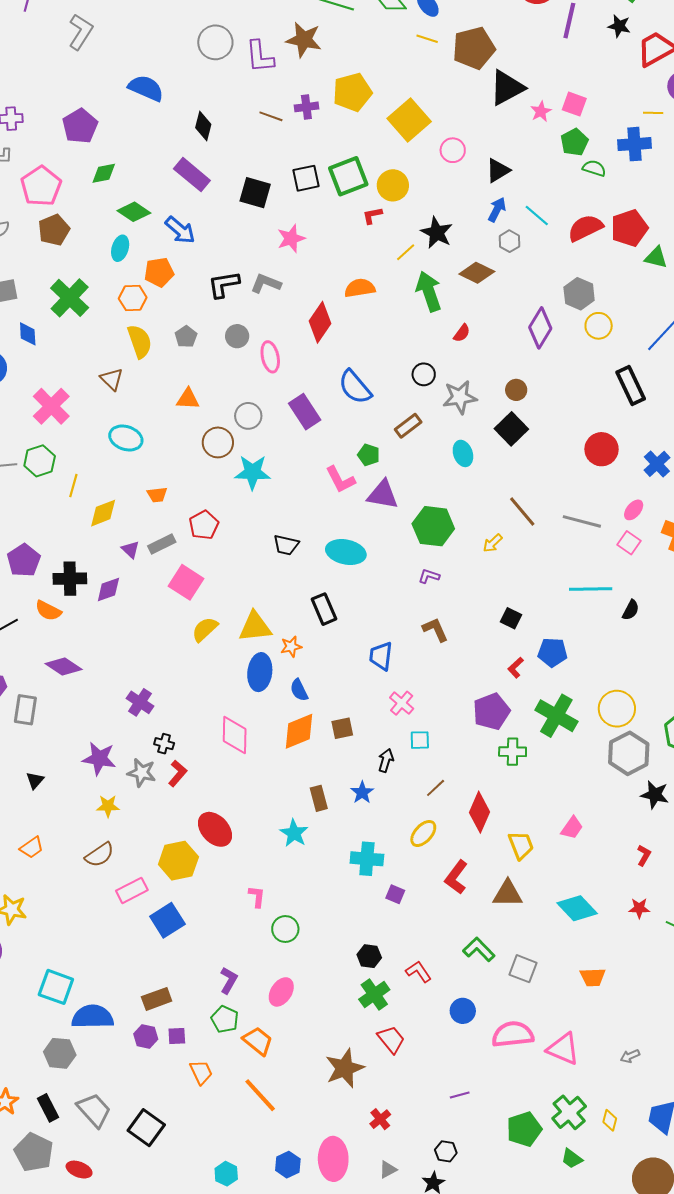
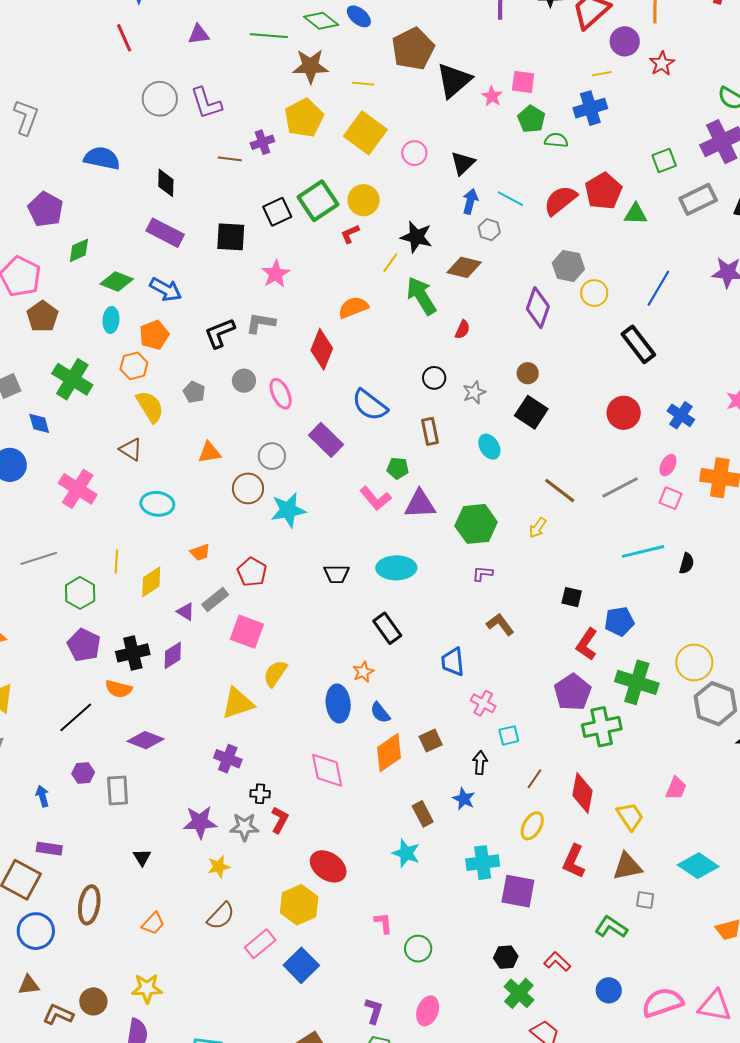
yellow line: (427, 39) -> (363, 84), moved
brown star: (304, 40) -> (310, 66), moved
gray star: (460, 397) -> (474, 392), size x0.7
brown rectangle: (408, 426) -> (430, 431), turned -52
green hexagon: (40, 461) -> (80, 593), moved
gray line: (582, 521) -> (620, 487), turned -30
yellow triangle: (255, 627) -> (238, 703), moved
red L-shape: (516, 668) -> (587, 644), size x1.5
green cross: (513, 752) -> (602, 727), size x1.4
purple square: (395, 894) -> (518, 891), size x1.8
gray square: (523, 969) -> (645, 900), moved, size x0.7

